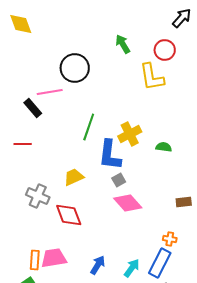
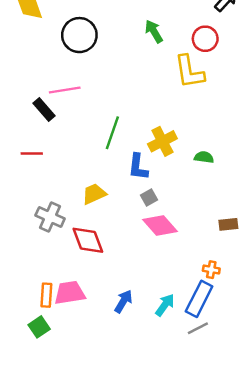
black circle: (75, 68) -> (79, 35), moved
blue L-shape: (110, 155) -> (138, 167), size x0.7

